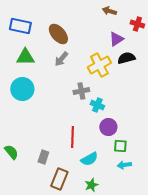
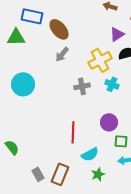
blue rectangle: (20, 26) -> (32, 16), moved
green triangle: (25, 57) -> (16, 37), moved
cyan cross: (97, 105) -> (112, 84), moved
gray rectangle: (43, 157) -> (38, 174), moved, turned -48
green star: (91, 185) -> (98, 174), moved

